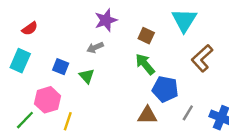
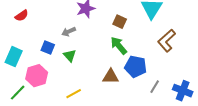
gray arrow: (95, 48) -> (69, 32), moved
cyan rectangle: (20, 61) -> (14, 57), moved
brown triangle: (147, 115) -> (111, 77), moved
yellow line: (68, 121) -> (74, 94), moved, turned 42

